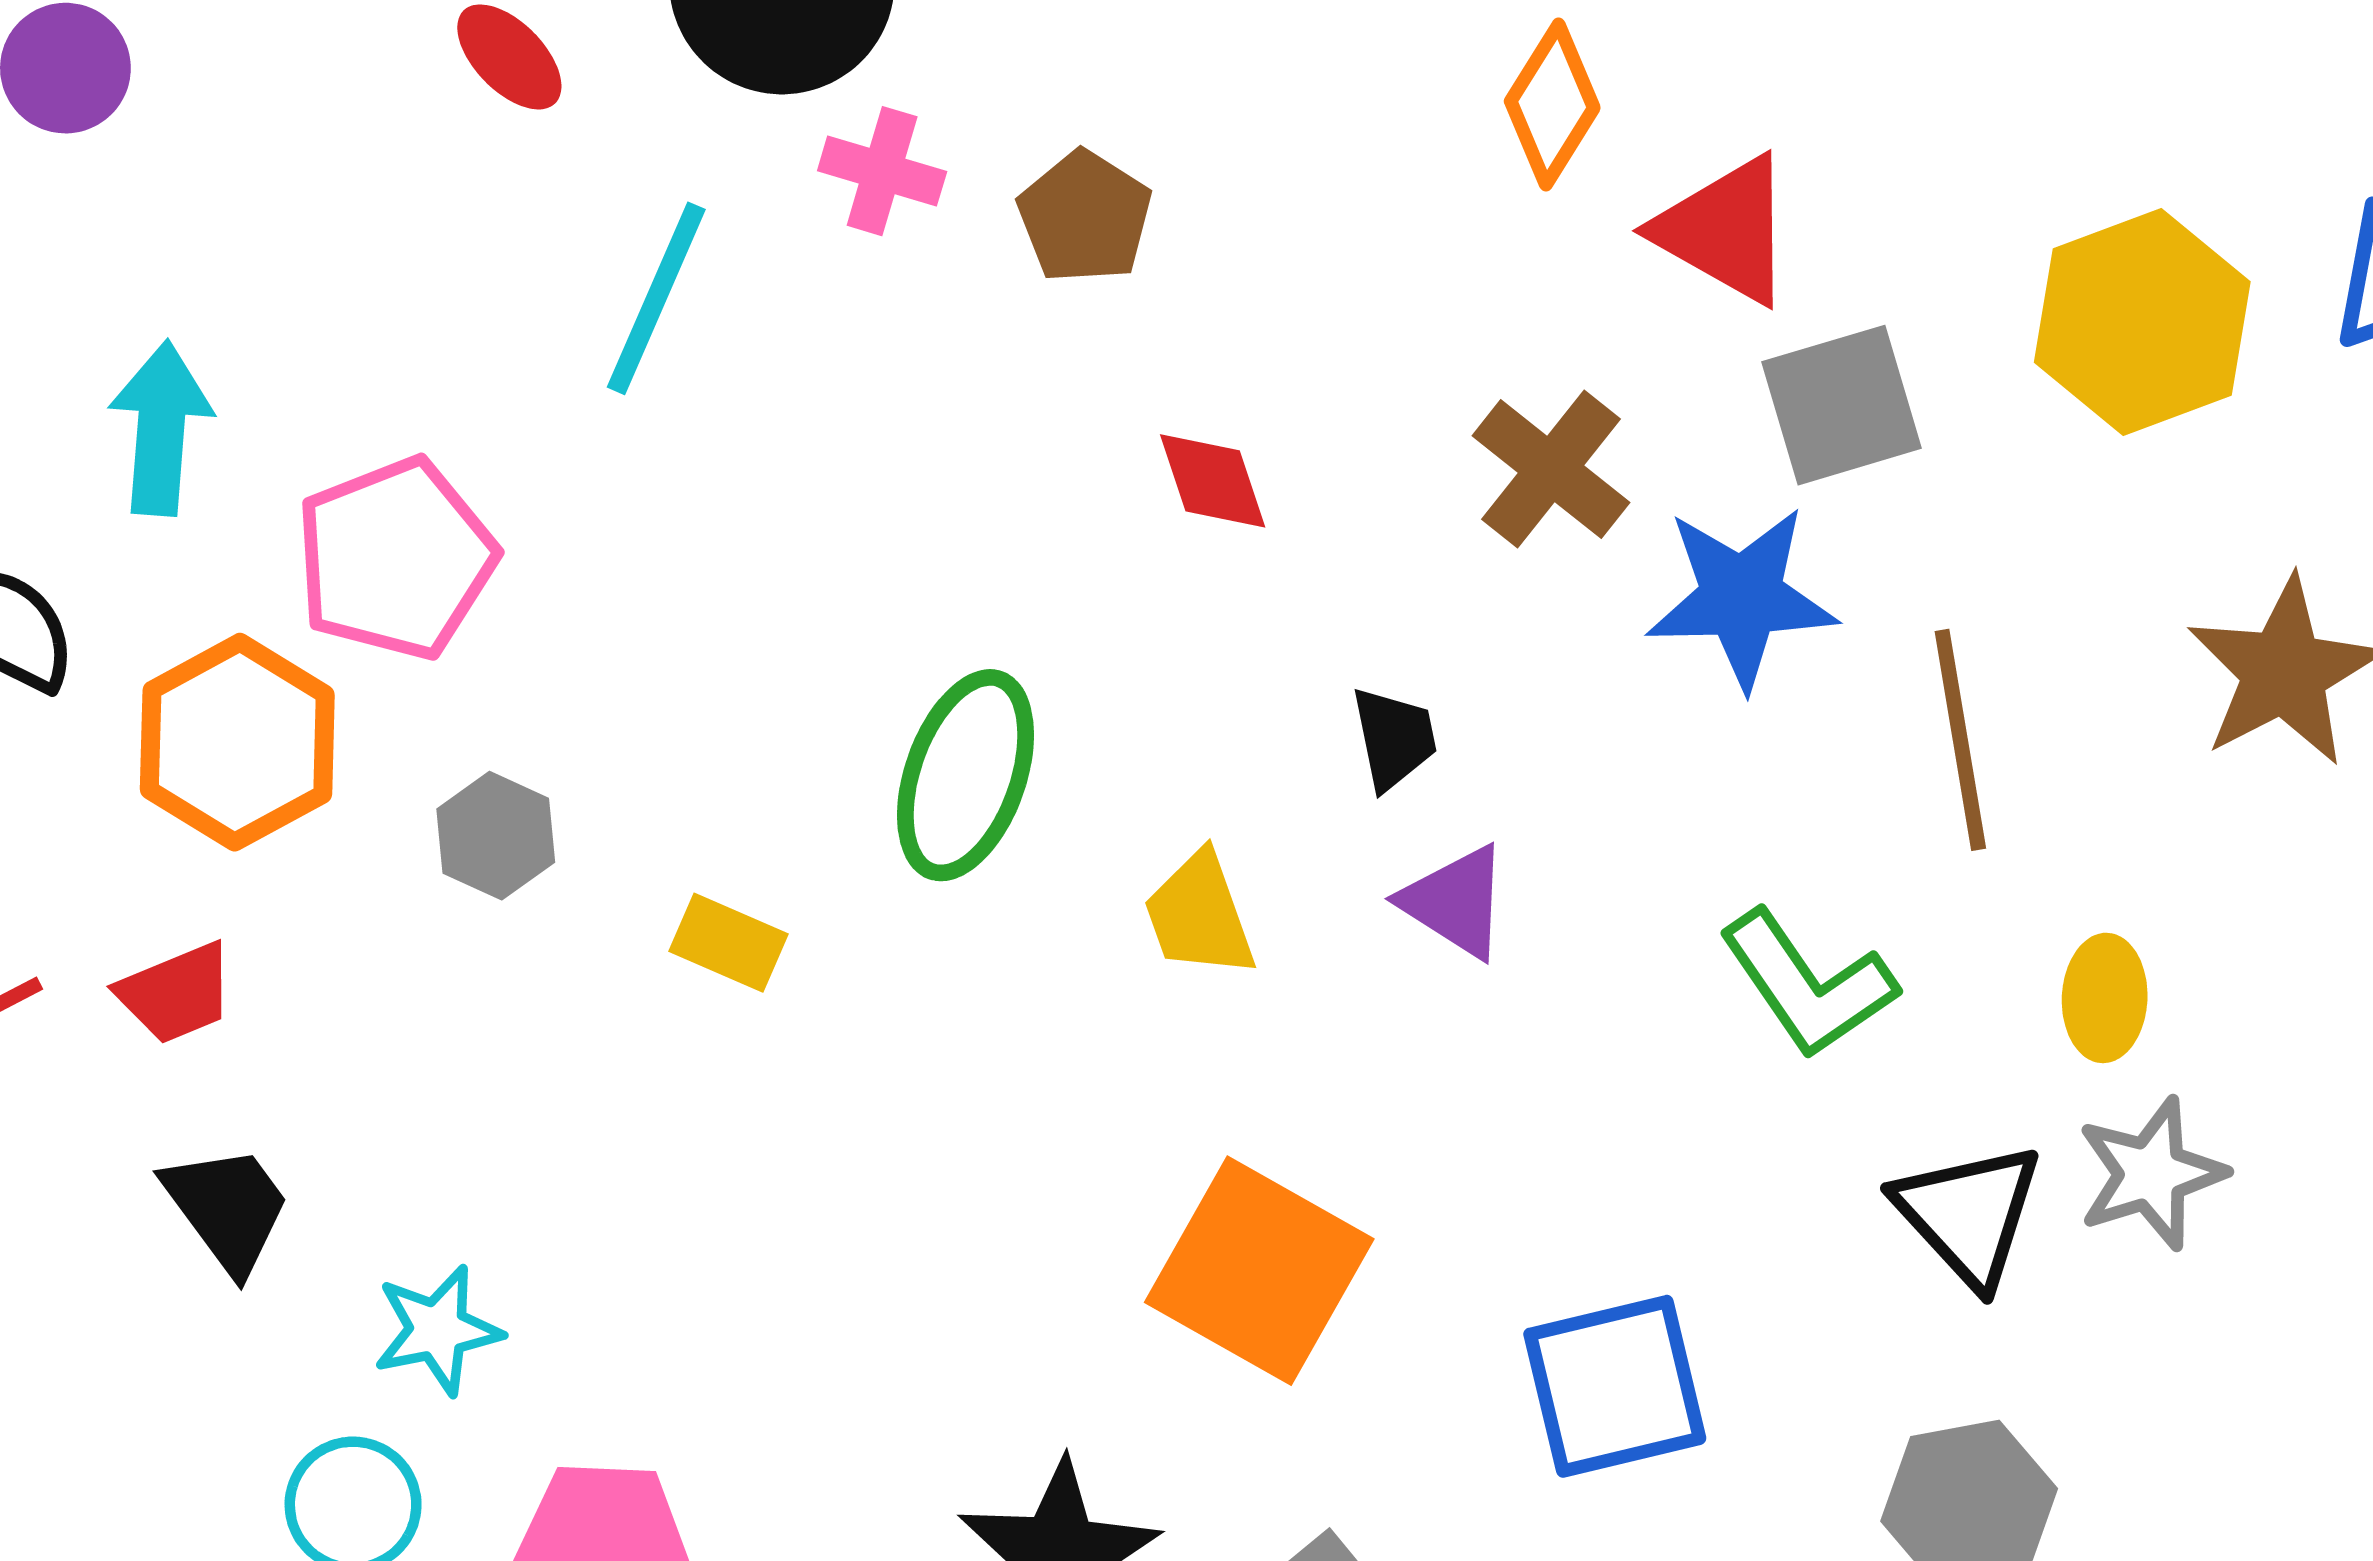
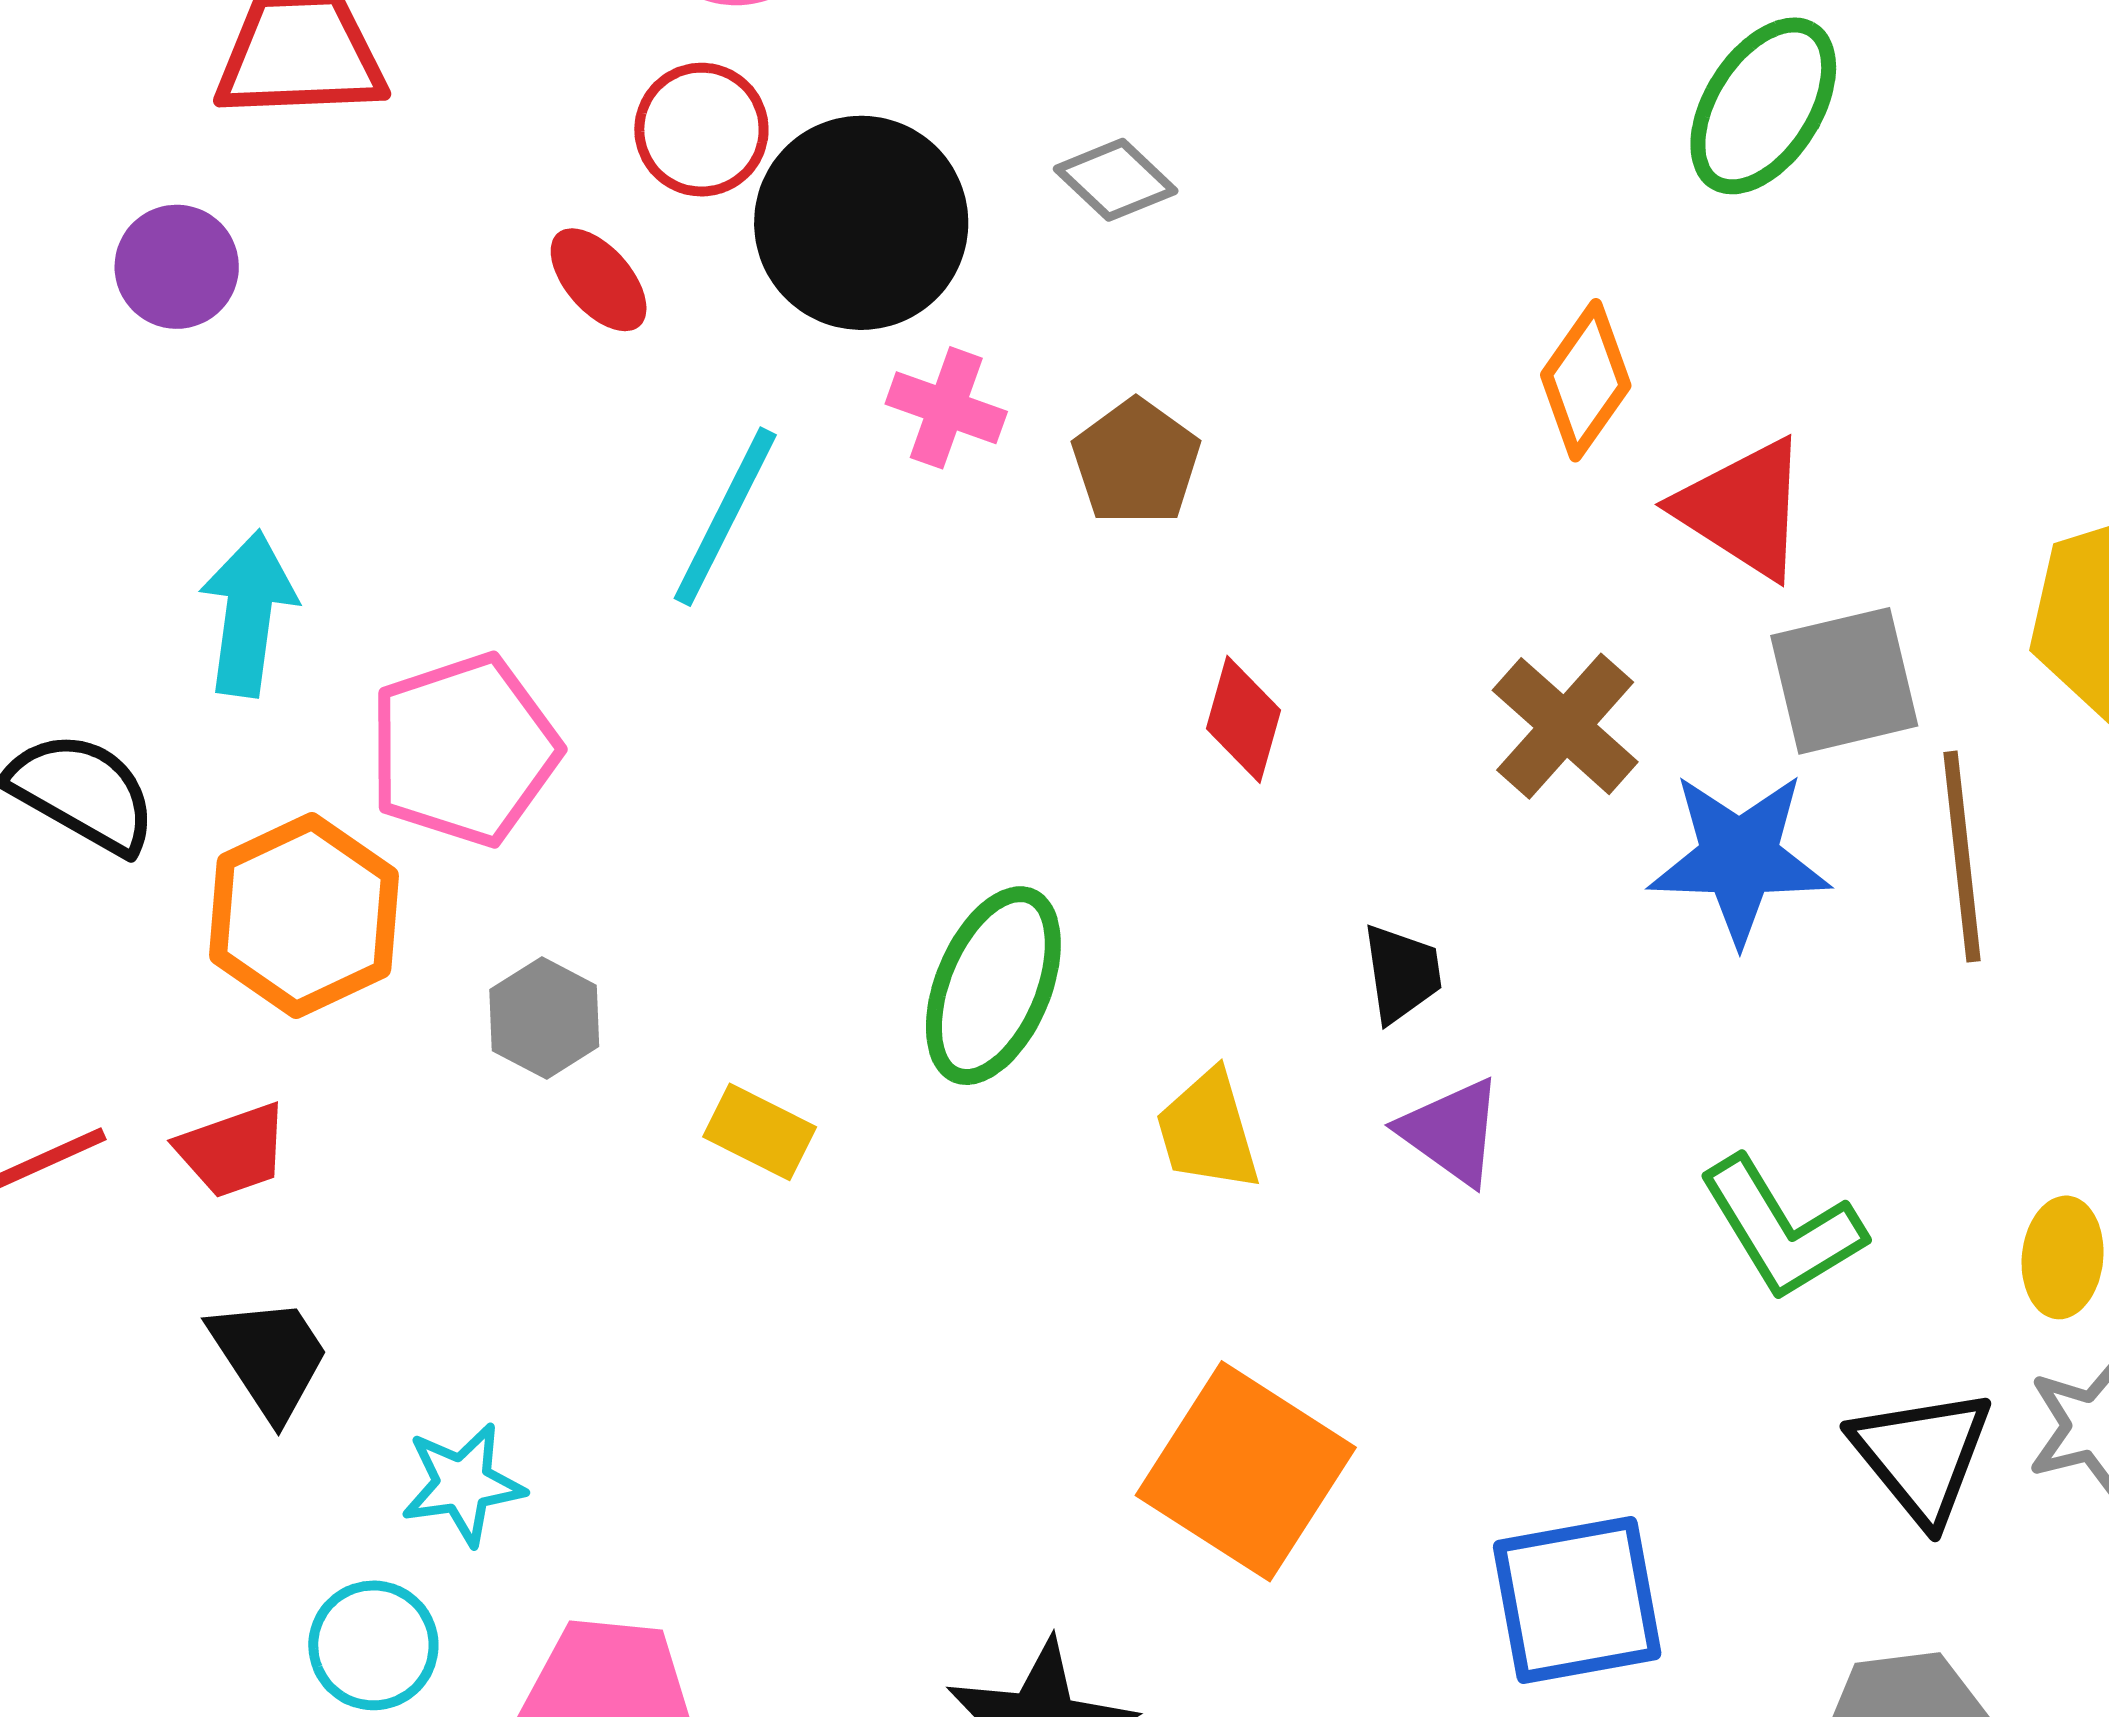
red diamond: (1213, 481) -> (1244, 719), turned 31
brown line: (1960, 740) -> (1962, 857), moved

